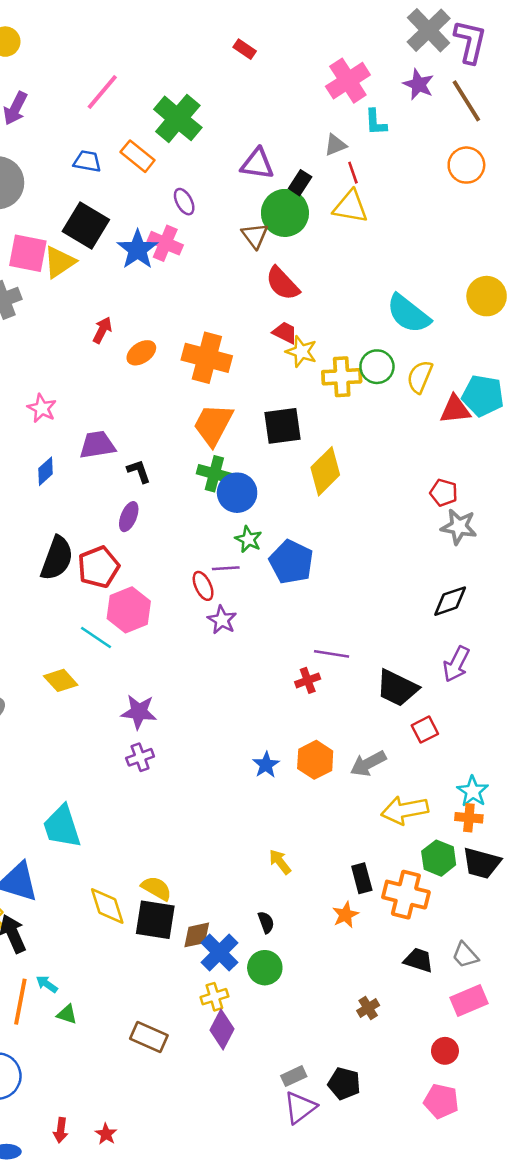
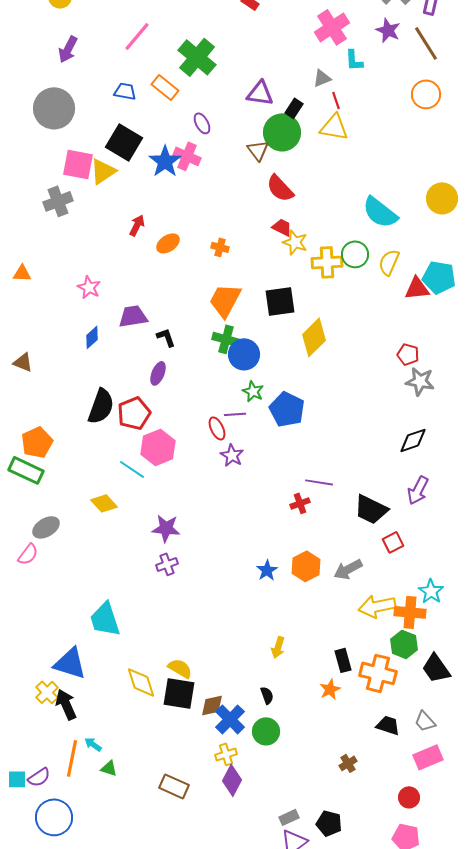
orange cross: (207, 358) -> (220, 247), size x0.5
orange cross: (469, 818) -> (410, 612), moved, size x1.4
yellow arrow: (280, 862) -> (278, 647), turned -125
black trapezoid: (482, 863) -> (436, 668), moved, turned 40

